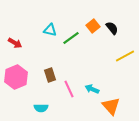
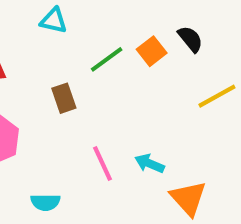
orange square: (93, 26) -> (152, 51), moved
cyan triangle: (50, 30) -> (54, 21), moved
brown rectangle: (50, 75) -> (64, 98), moved

